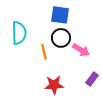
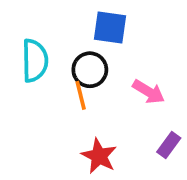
black circle: (61, 38) -> (90, 70), moved
red star: (54, 85) -> (99, 156), turned 30

